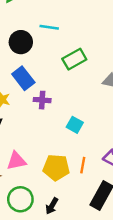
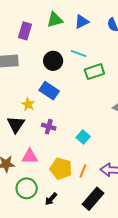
green rectangle: (74, 59) -> (94, 72), moved
blue rectangle: (23, 78) -> (49, 91), turned -30
purple cross: (42, 100) -> (49, 127), moved

